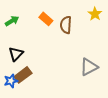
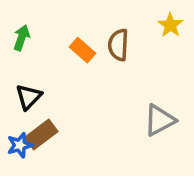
orange rectangle: (46, 19) -> (82, 50), moved
green arrow: (12, 21) -> (22, 38), turned -40

